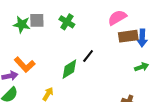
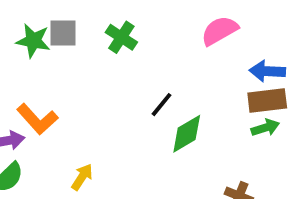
brown rectangle: (128, 36) -> (267, 100), moved
blue arrow: (142, 38) -> (267, 71), turned 90
green diamond: (69, 69) -> (187, 134), moved

